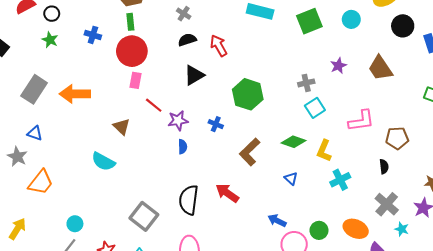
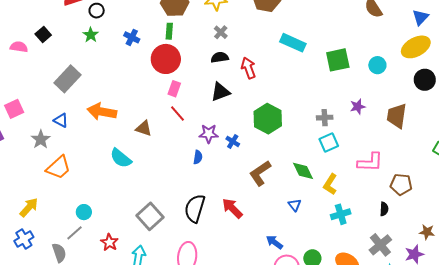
brown trapezoid: (380, 68) -> (397, 116), turned 32
pink rectangle: (135, 80) -> (174, 89), moved
orange arrow: (75, 94) -> (102, 112), moved
purple star: (178, 121) -> (209, 134), moved
brown triangle: (122, 127) -> (144, 128), turned -36
green diamond: (294, 142) -> (303, 171), turned 35

